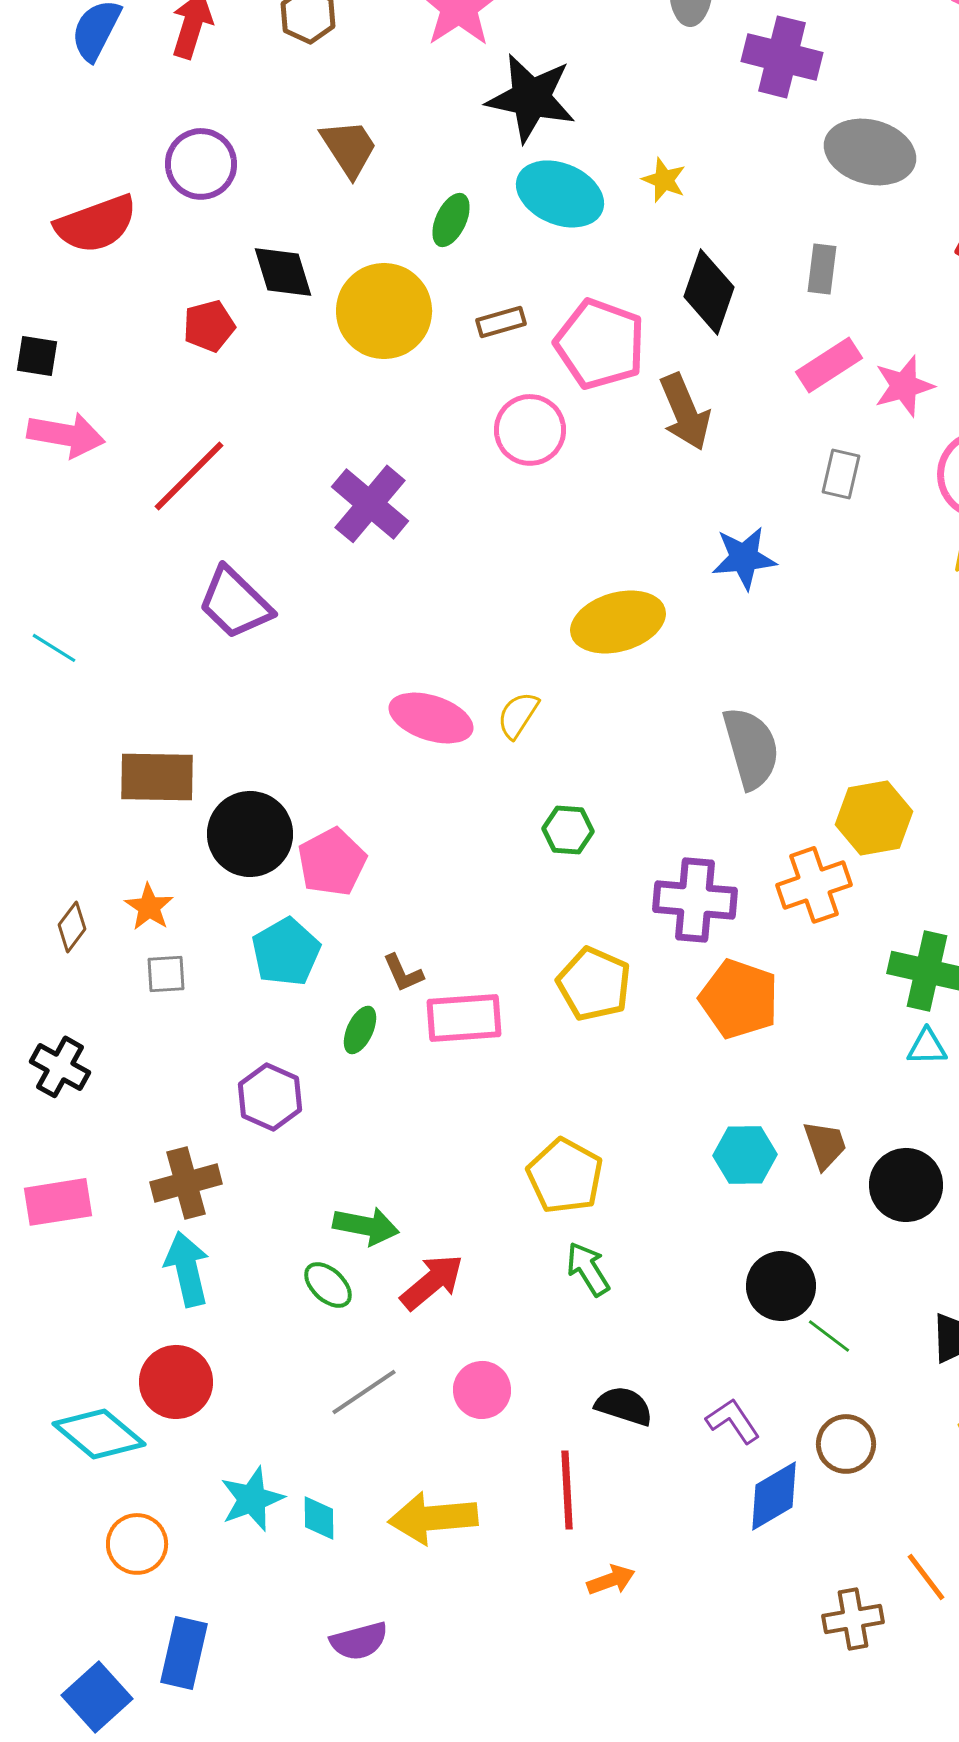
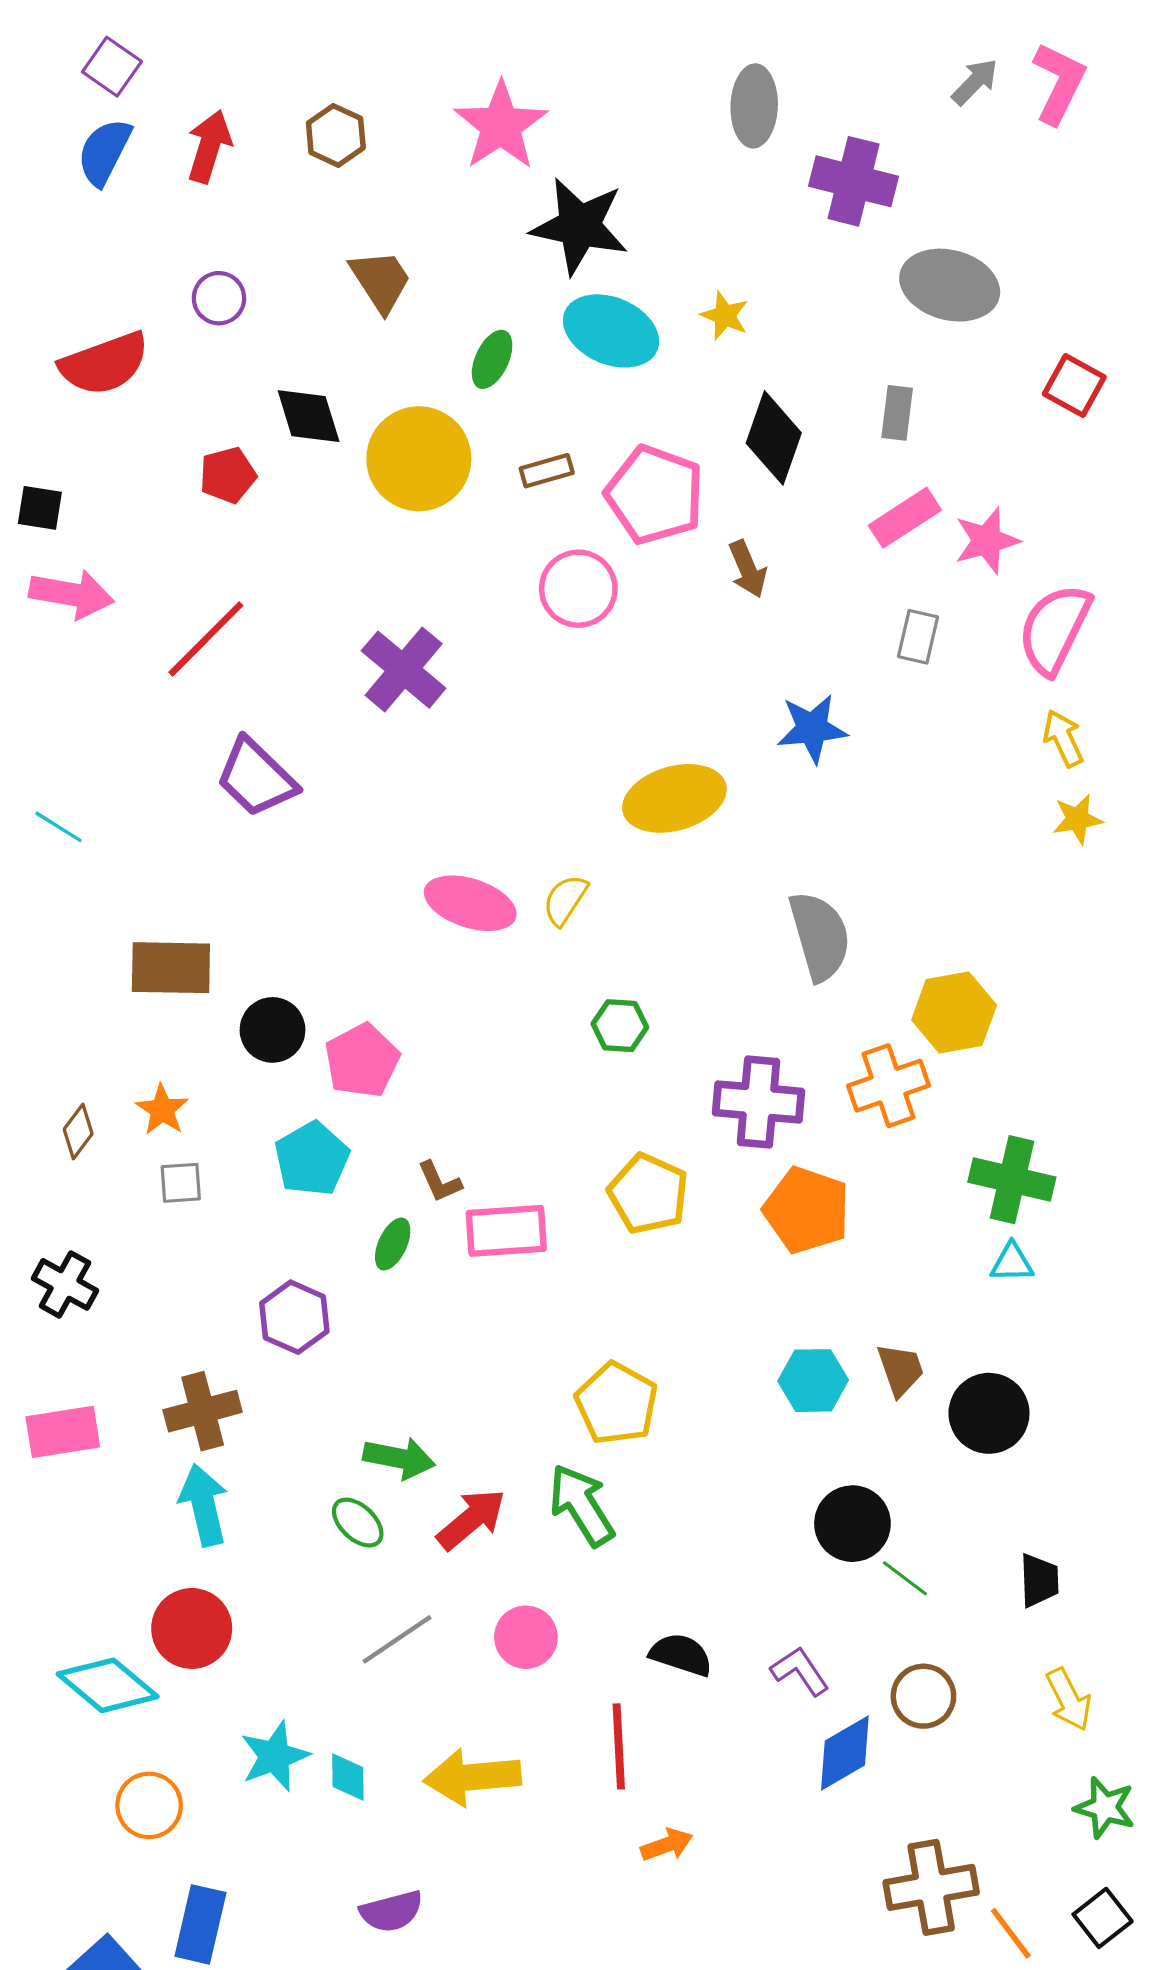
purple circle: (201, 164) -> (219, 298), size x0.7
brown arrow: (685, 412) -> (748, 569), size x0.7
black circle: (250, 834) -> (273, 1030), size x0.7
green arrow: (588, 1269) -> (582, 1505), moved, size x1.4
orange line: (926, 1577) -> (1011, 1933), moved
brown cross: (853, 1619) -> (931, 1887), size x1.4

